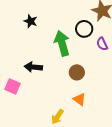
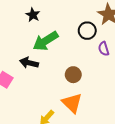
green arrow: (62, 43) -> (45, 41), moved, turned -115
orange triangle: (79, 99) -> (72, 103), size x1.5

